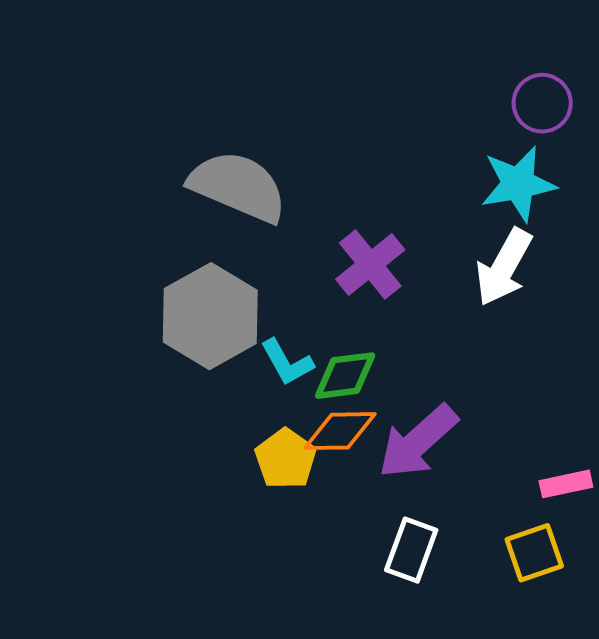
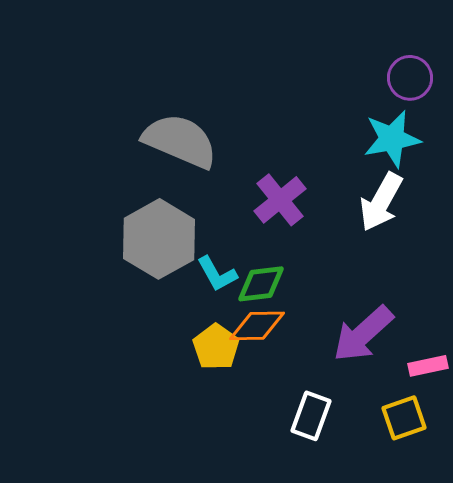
purple arrow: (418, 442) -> (363, 334), moved

